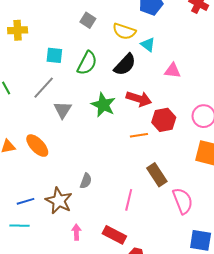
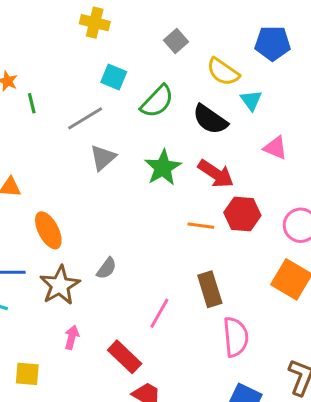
yellow cross: (18, 30) -> (95, 23), moved
black semicircle: (125, 65) -> (210, 119), turned 65
orange ellipse: (37, 146) -> (48, 230), moved

